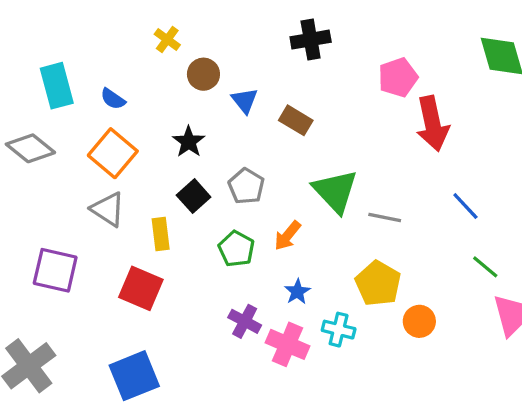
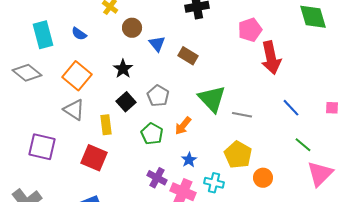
blue semicircle: (113, 99) -> (79, 34), moved

